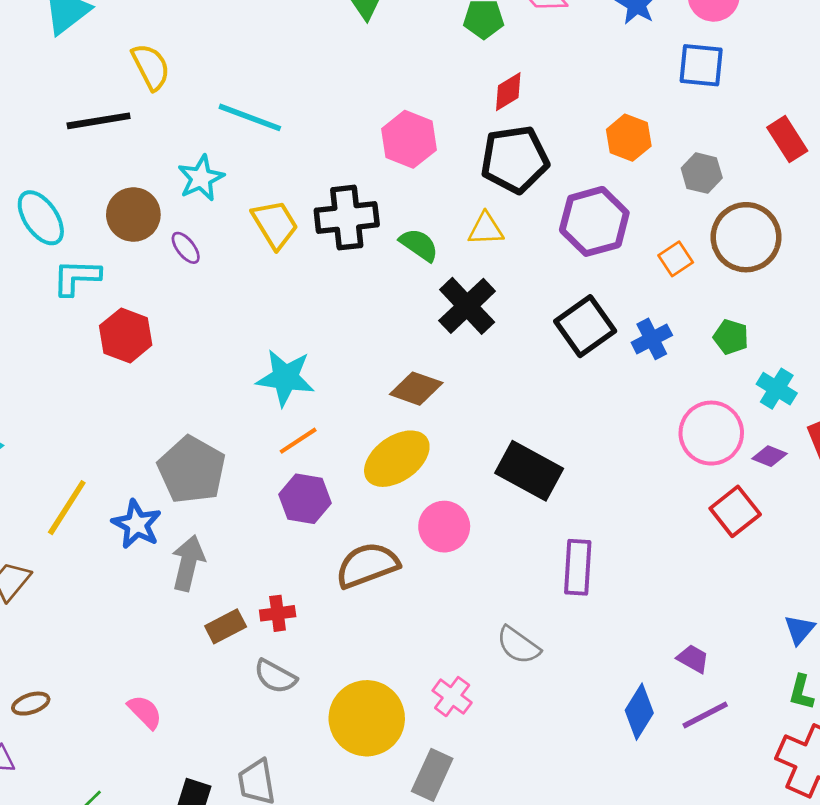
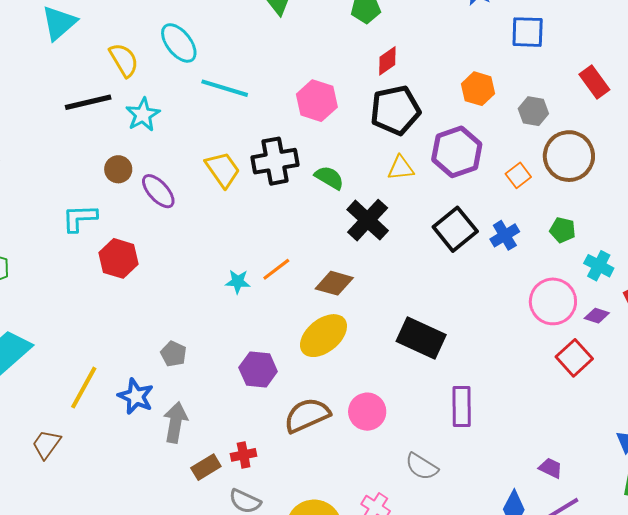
cyan line: (250, 117) -> (225, 88), moved
cyan star: (201, 178) -> (143, 115), moved
brown circle: (133, 215) -> (118, 169), size x0.7
cyan ellipse: (41, 218) -> (179, 43), moved
yellow triangle: (486, 229) -> (401, 168), moved
purple ellipse: (186, 248) -> (158, 191), size x1.5
cyan star: (285, 378) -> (238, 282), size x0.6
orange line: (298, 441) -> (276, 269), moved
gray pentagon: (192, 470) -> (173, 354), size x0.5
pink circle: (444, 527) -> (367, 412), moved

